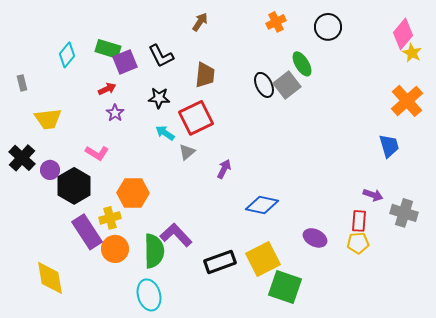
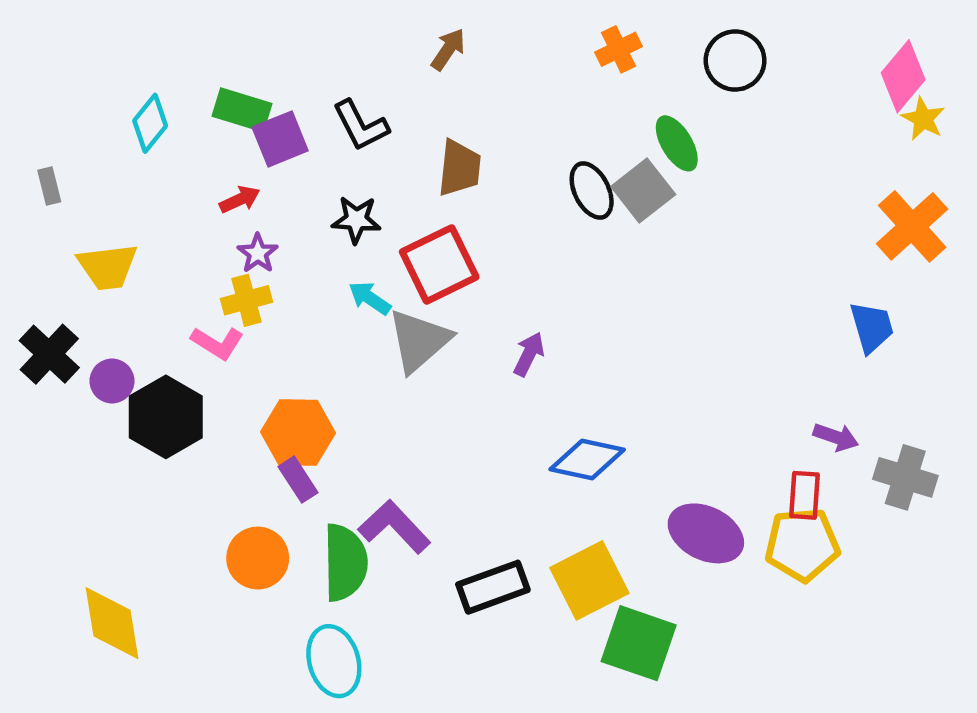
gray triangle: (187, 152) -> (419, 341), size x1.8
purple arrow: (224, 169) -> (529, 354), moved
yellow cross: (110, 218) -> (246, 300), moved
purple rectangle: (87, 232) -> (298, 480), moved, size x0.6
purple ellipse: (315, 238) -> (706, 533), size x1.4
yellow pentagon: (358, 243) -> (802, 545), size x1.5

